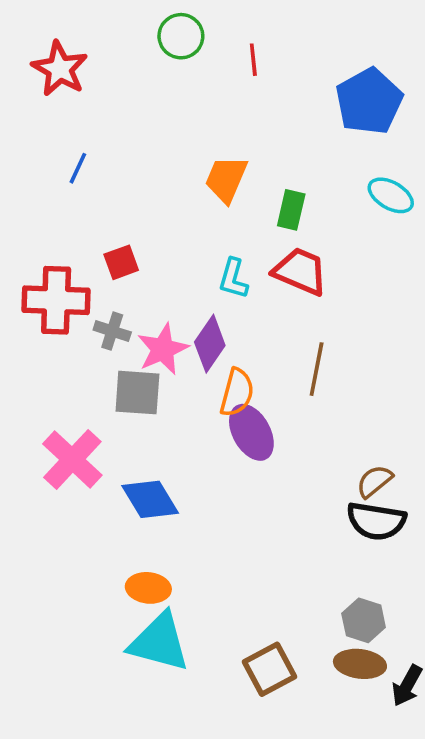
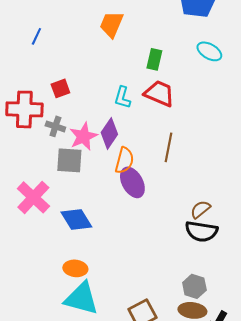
orange trapezoid: (226, 179) -> (111, 24), moved

